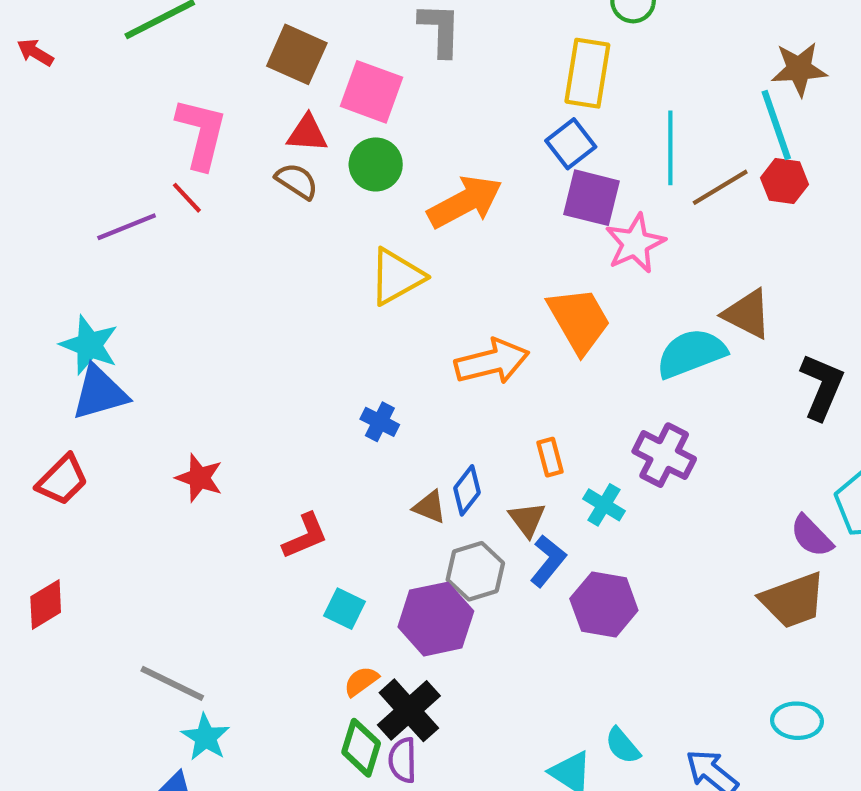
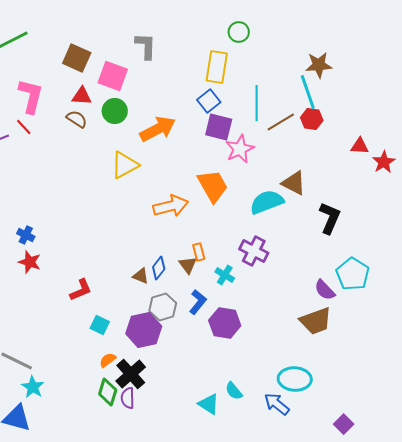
blue cross: (380, 422) -> (26, 235), moved
brown triangle: (527, 519) -> (188, 265), moved
cyan ellipse: (797, 721) -> (295, 379), moved, size x1.4

